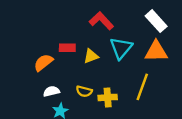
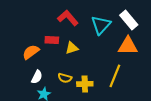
red L-shape: (101, 21) -> (68, 18), moved
cyan triangle: (121, 48) -> (101, 25), moved
white semicircle: (51, 91) -> (37, 77), turned 128

